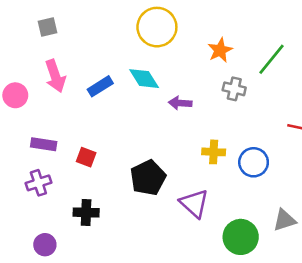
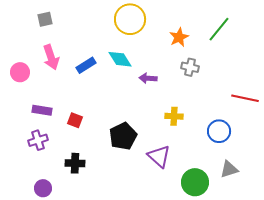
green line: (272, 59) -> (219, 29), moved
blue circle: (254, 162) -> (219, 131), moved

